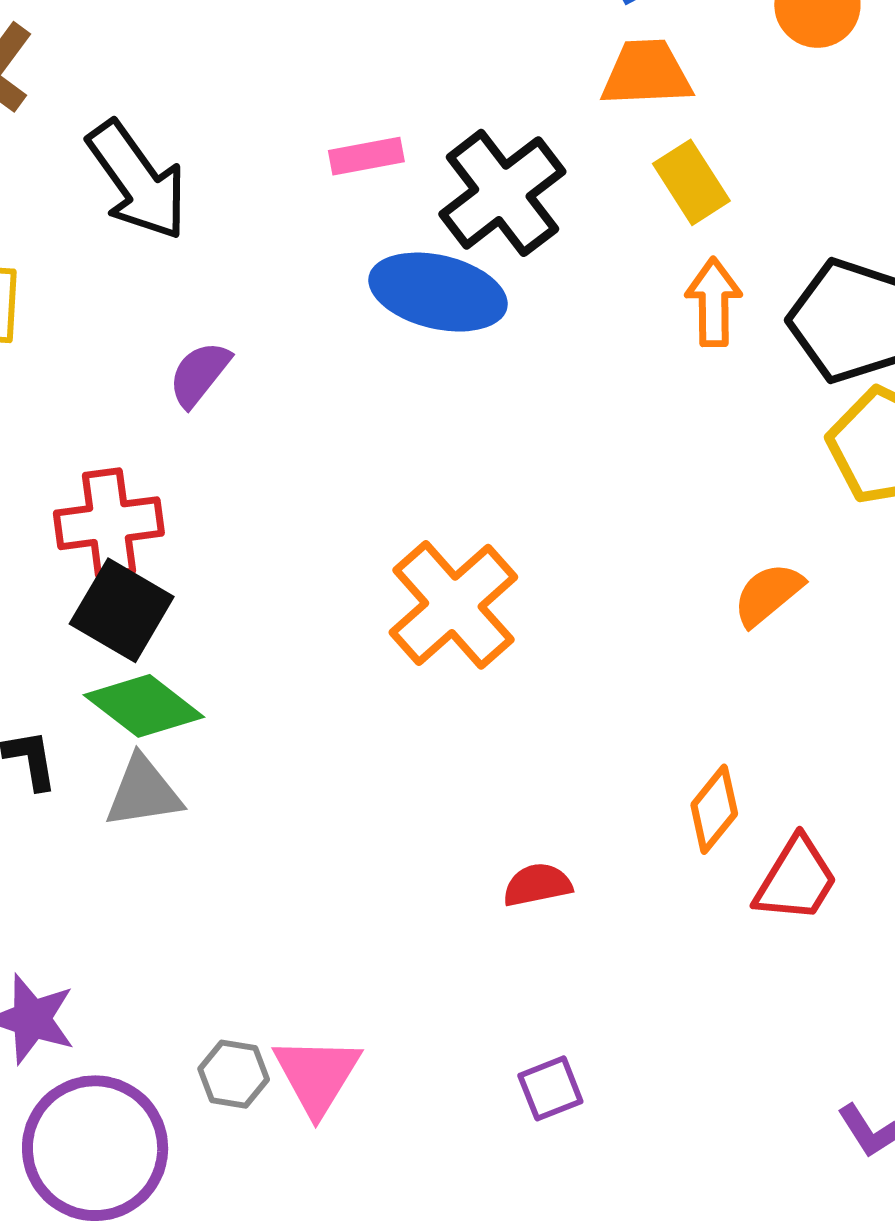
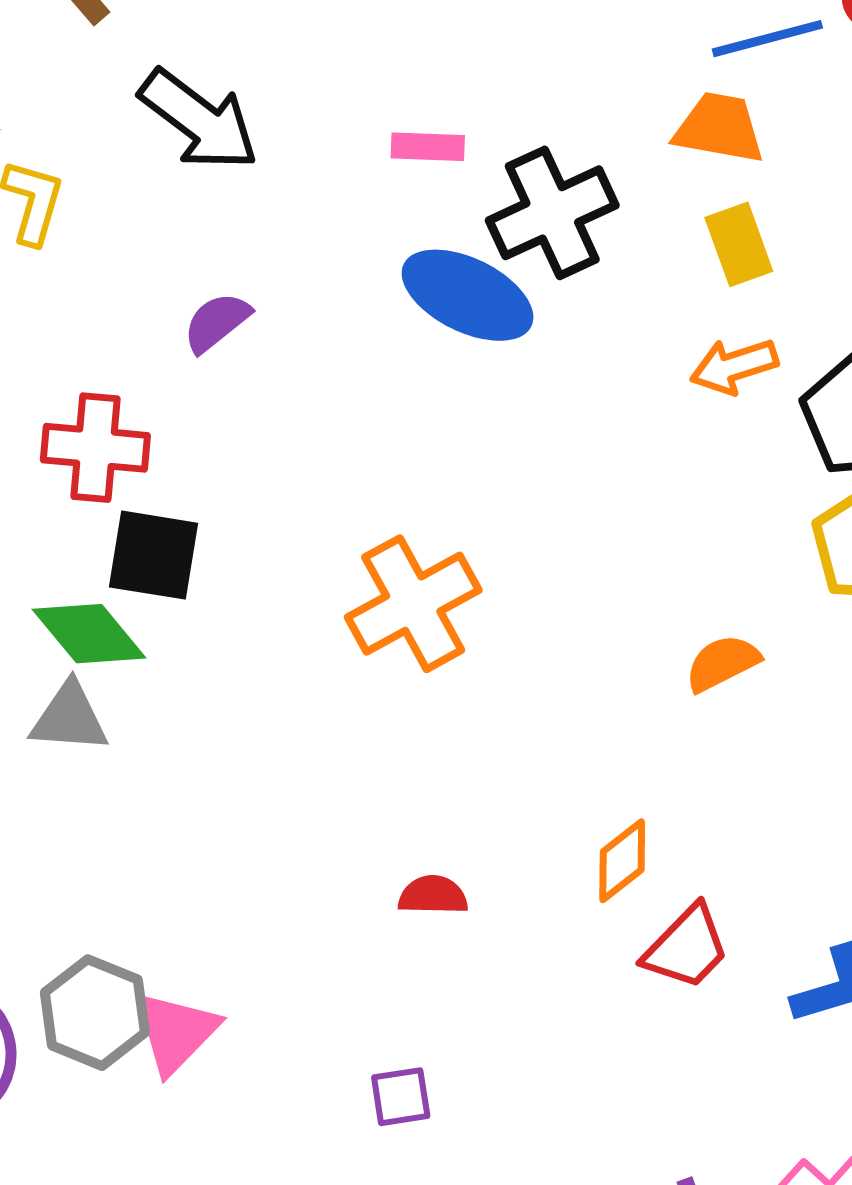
black arrow: (137, 181) -> (199, 120), turned -30
orange arrow: (714, 302) -> (734, 366), turned -120
black square: (122, 610) -> (154, 555), moved, turned -34
gray hexagon: (234, 1074) -> (95, 1013), size x1.6

